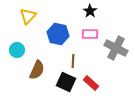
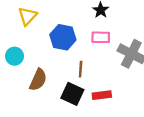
red rectangle: (91, 83) -> (102, 95), turned -49

